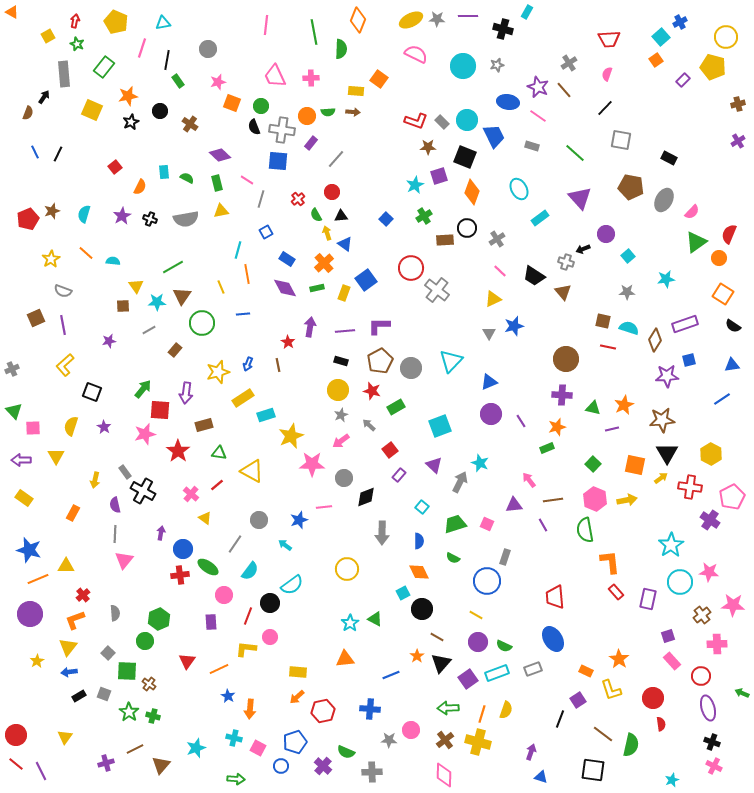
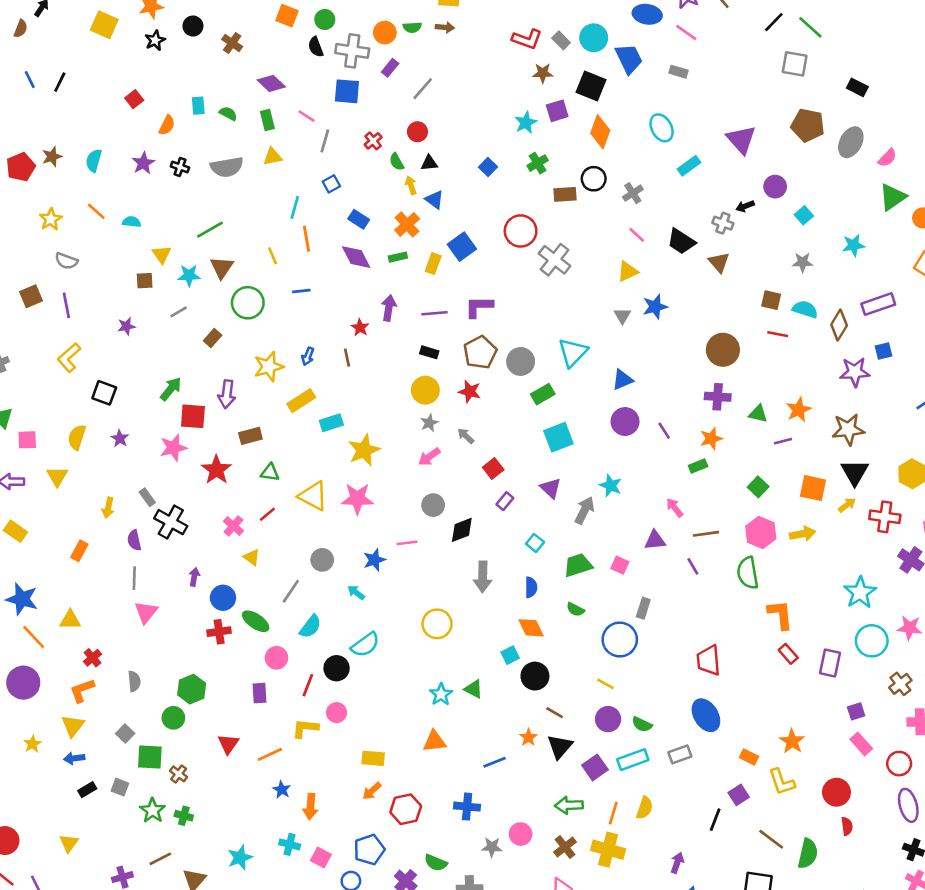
green line: (575, 153) -> (810, 27), moved
green rectangle: (396, 407) -> (543, 394), moved
pink star: (312, 464) -> (357, 499), moved
orange line: (38, 579) -> (34, 637), turned 70

